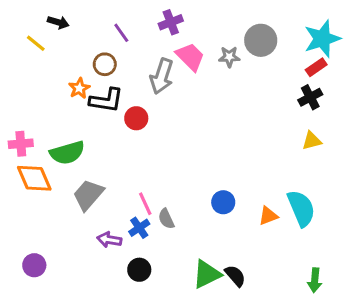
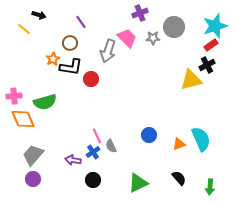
purple cross: (171, 22) -> (140, 13), moved
yellow triangle: (312, 141) -> (191, 80), moved, size x1.6
gray trapezoid: (88, 195) -> (33, 155), moved
purple circle: (34, 265) -> (33, 179), moved
black semicircle: (235, 276) -> (179, 178), moved

